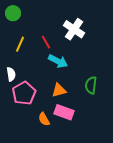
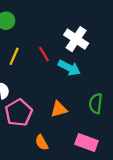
cyan arrow: (58, 61) -> (69, 68), moved
pink rectangle: (64, 112) -> (86, 143), moved

